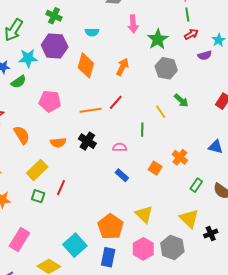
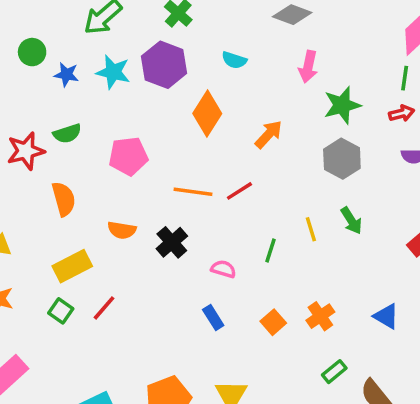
green semicircle: (19, 82) -> (67, 134), moved
pink pentagon: (50, 101) -> (128, 156), turned -30

